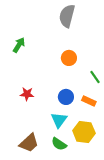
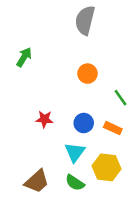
red star: (27, 94) -> (44, 119), moved

